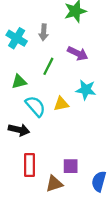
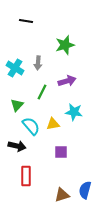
purple arrow: (78, 53) -> (67, 81), turned -42
green triangle: (19, 82) -> (17, 105), turned -32
purple square: (71, 166) -> (61, 152), moved
brown triangle: (54, 184) -> (62, 195), moved

